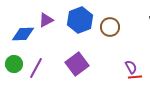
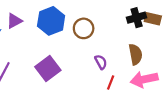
purple semicircle: (131, 67) -> (101, 62), moved
red line: (135, 77) -> (111, 83), turned -64

